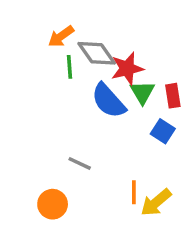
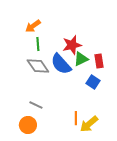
gray diamond: (97, 53) -> (38, 66), moved
green triangle: (142, 92) -> (81, 59), turned 35
gray line: (80, 163) -> (36, 105), moved

